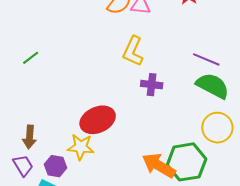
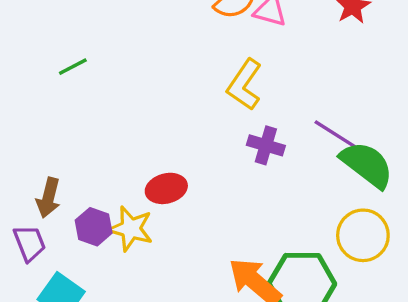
purple line: (206, 59) -> (335, 134), moved
red ellipse: (98, 120) -> (166, 188), size x0.7
purple hexagon: (56, 166) -> (94, 227), moved

